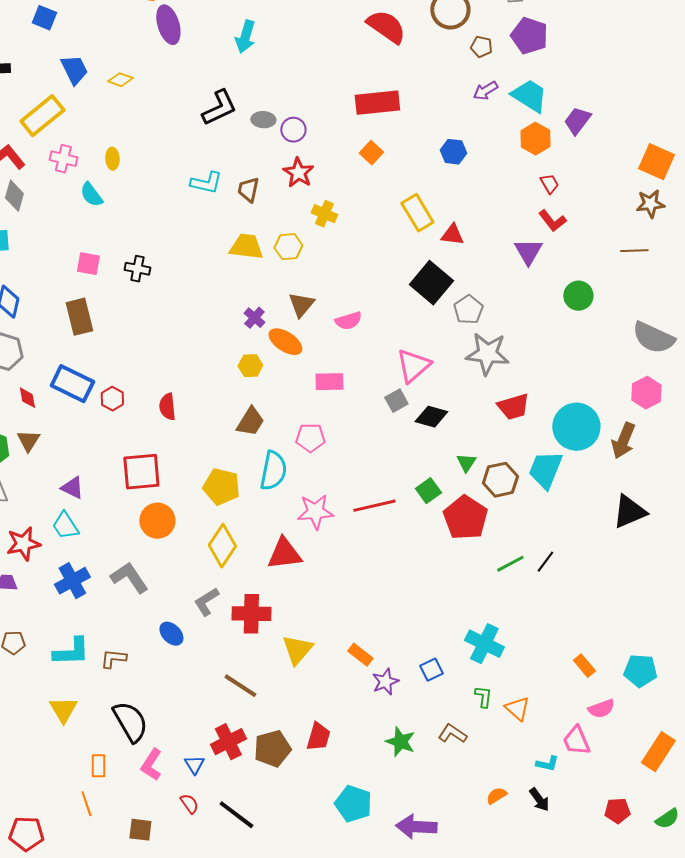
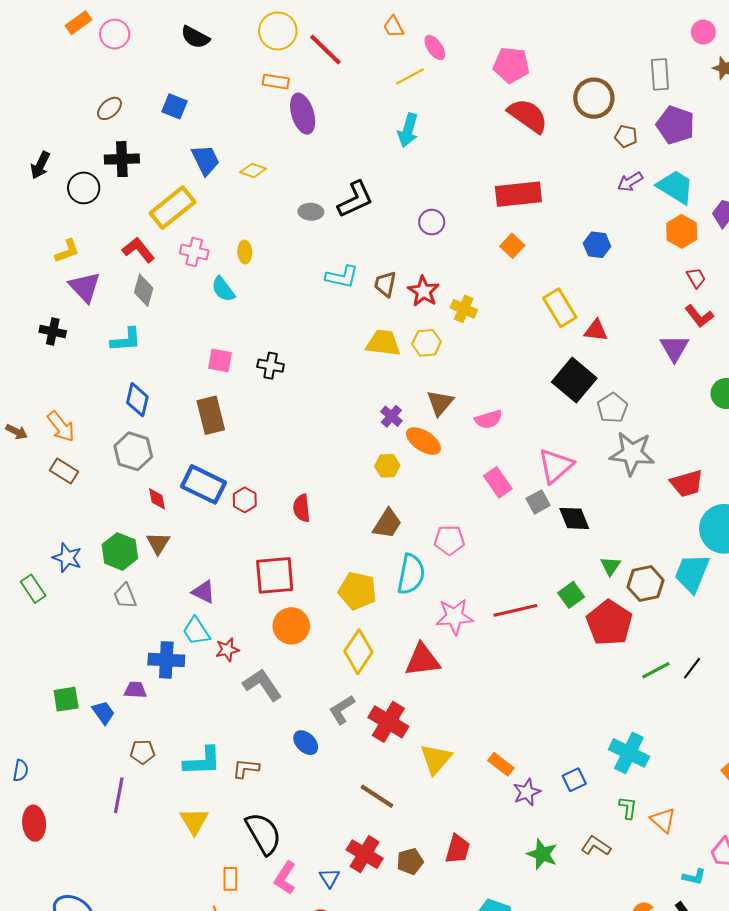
cyan arrow: (245, 37) -> (408, 130), moved
gray ellipse: (263, 120) -> (311, 212), moved
red star: (298, 173) -> (423, 291), moved
pink rectangle: (329, 382) -> (498, 482), moved, turned 56
red trapezoid: (513, 407) -> (687, 483), moved
black diamond: (431, 417) -> (574, 518), turned 52
red star: (23, 544) -> (227, 650), moved, size x0.7
blue cross: (72, 581) -> (166, 660), moved, turned 32
red cross: (251, 614) -> (388, 722), turned 30
red cross: (228, 742) -> (365, 854), turned -32
brown pentagon: (272, 749) -> (410, 861), size x0.7

